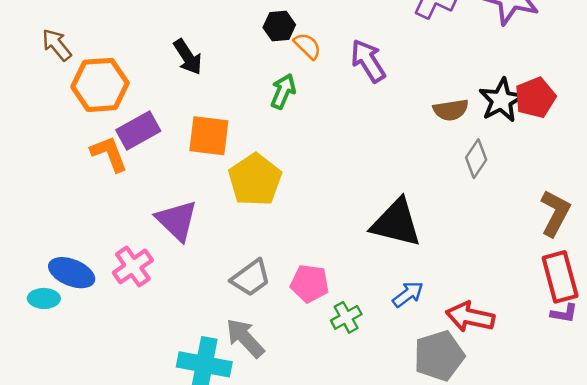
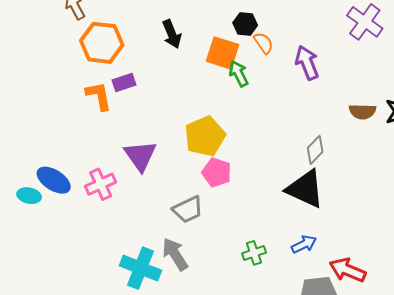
green arrow: (283, 91) -> (239, 74), turned -60
purple rectangle: (138, 131) -> (124, 83), size x0.7
orange square: (209, 136) -> (223, 53), moved
gray diamond: (476, 159) -> (315, 150), moved
pink pentagon: (310, 284) -> (217, 172), moved

